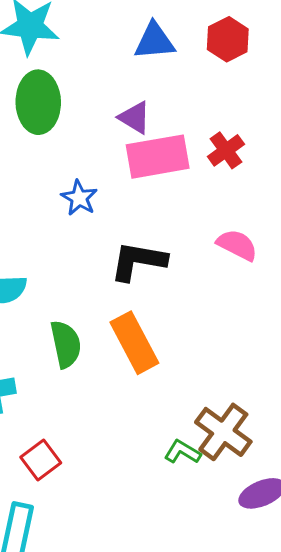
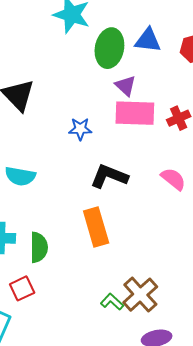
green ellipse: (38, 102) -> (109, 48), moved
blue star: (79, 198) -> (80, 129), turned 30
green semicircle: (66, 344) -> (39, 247), moved

